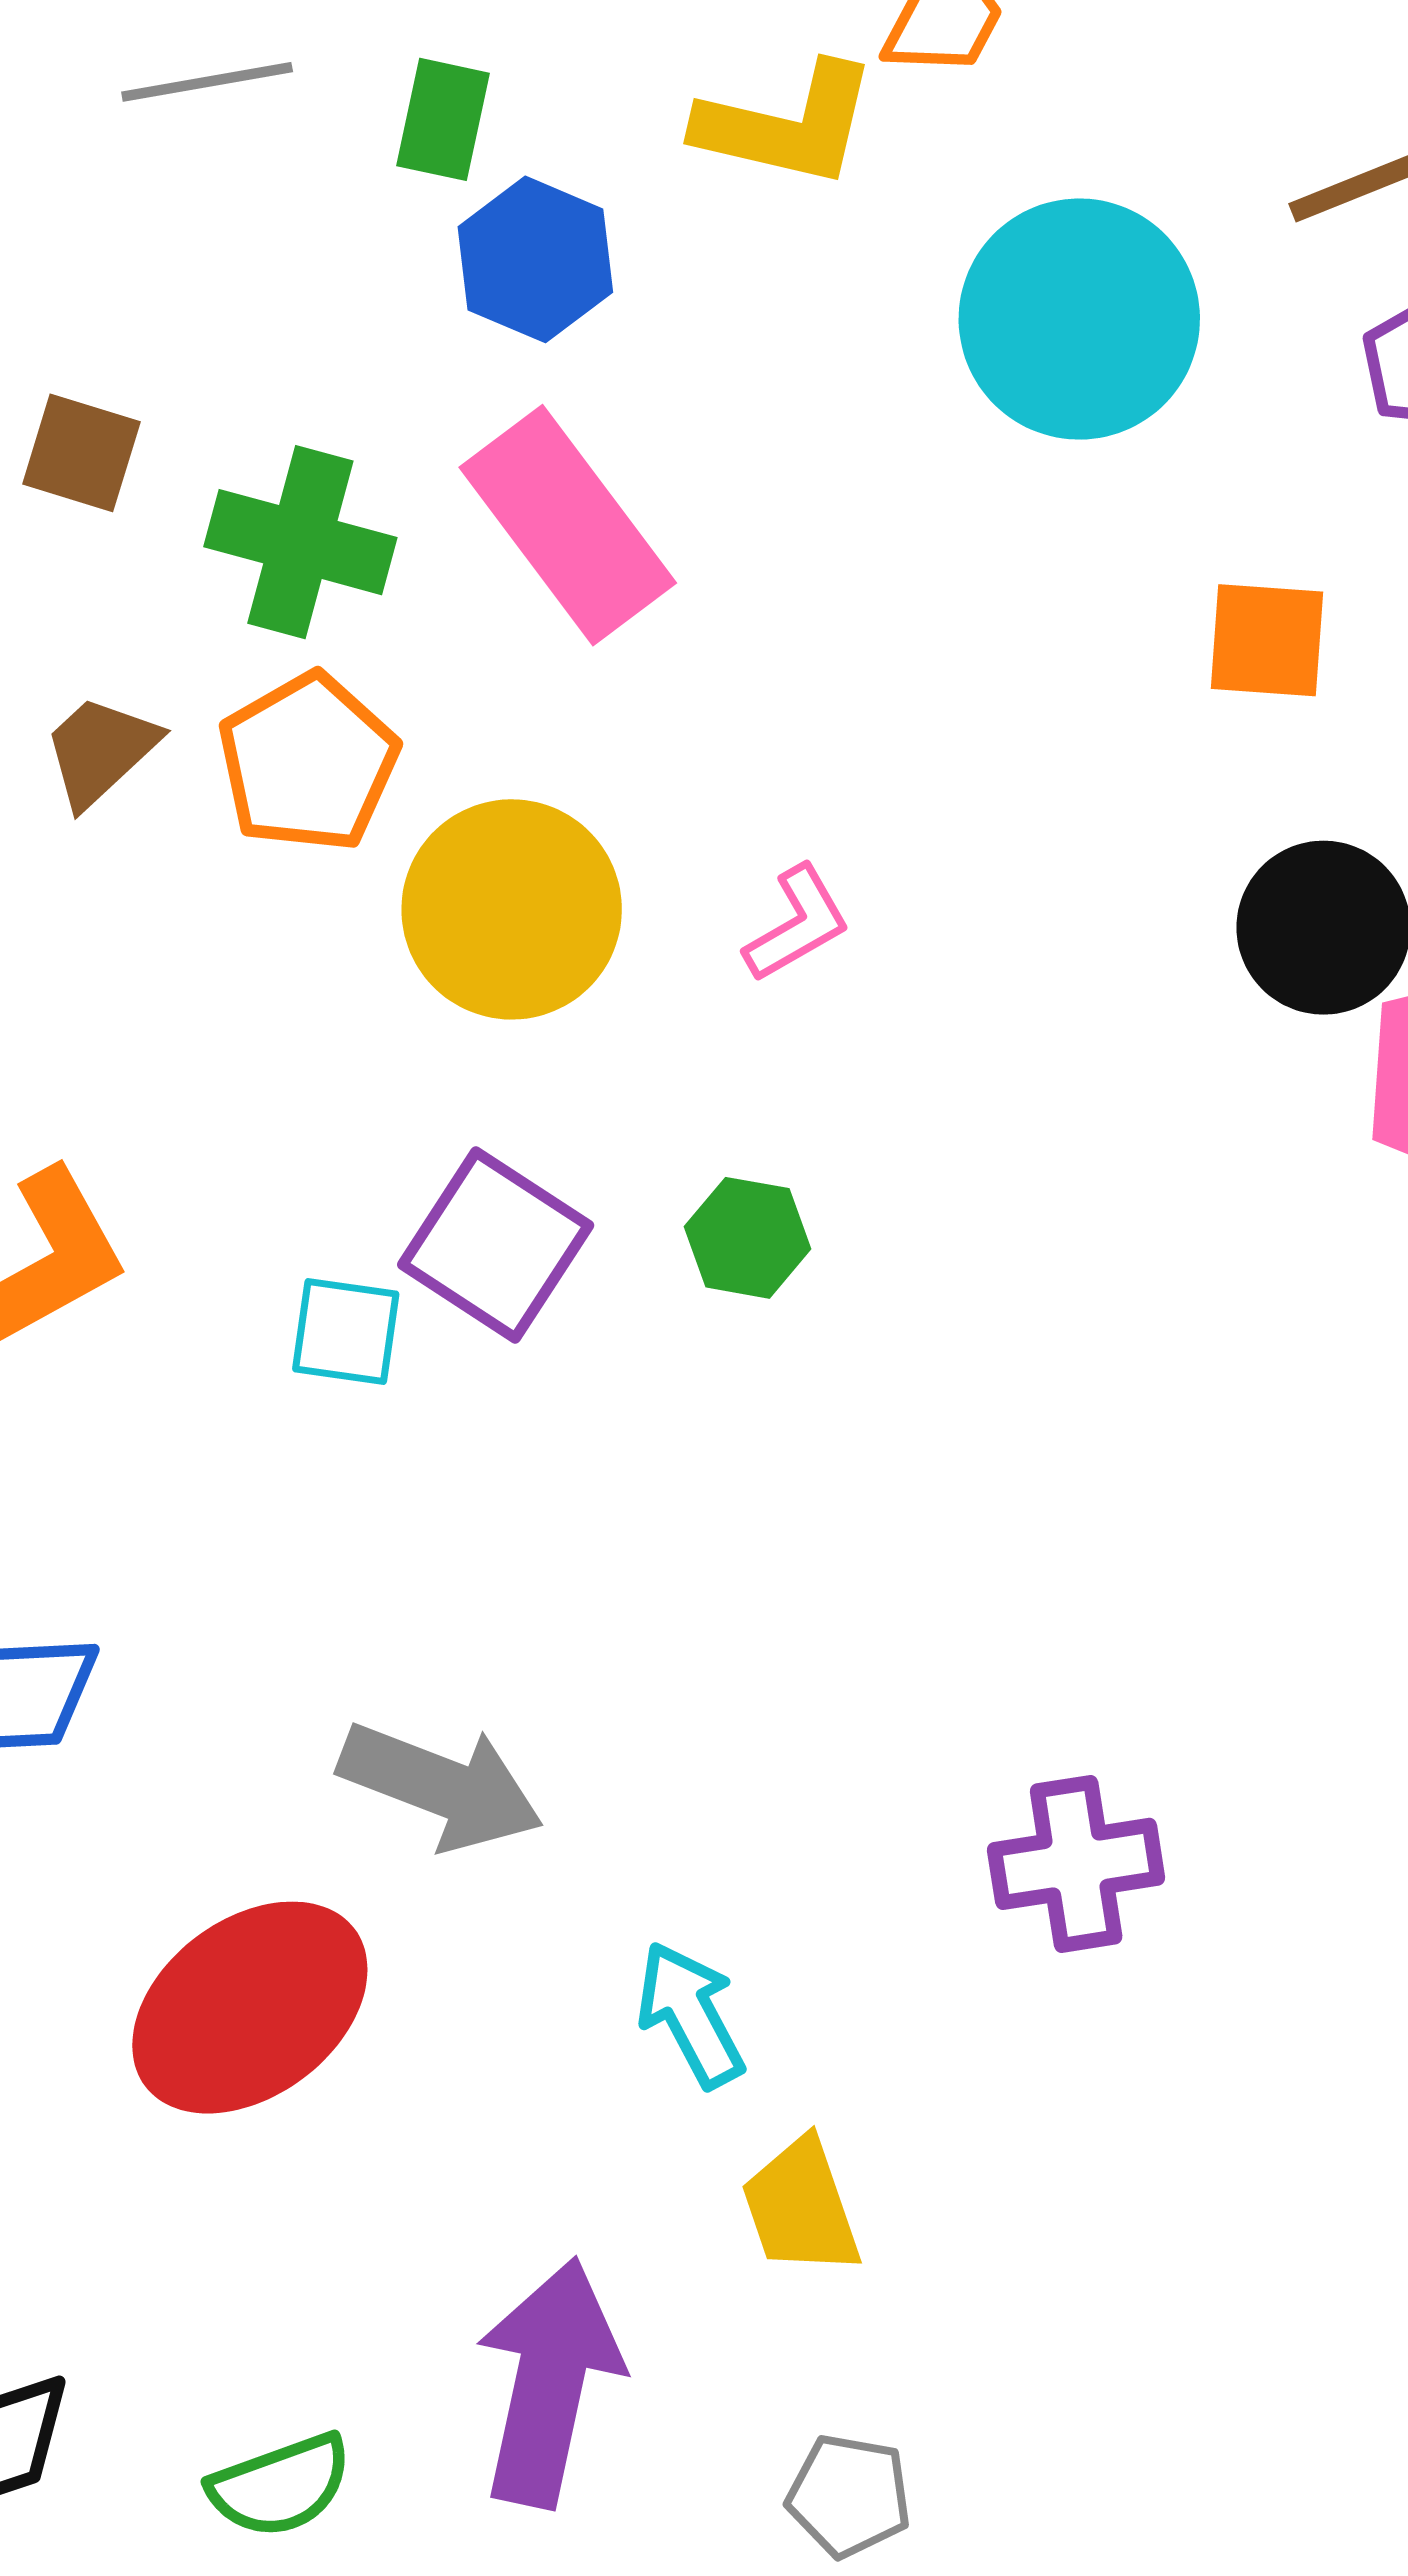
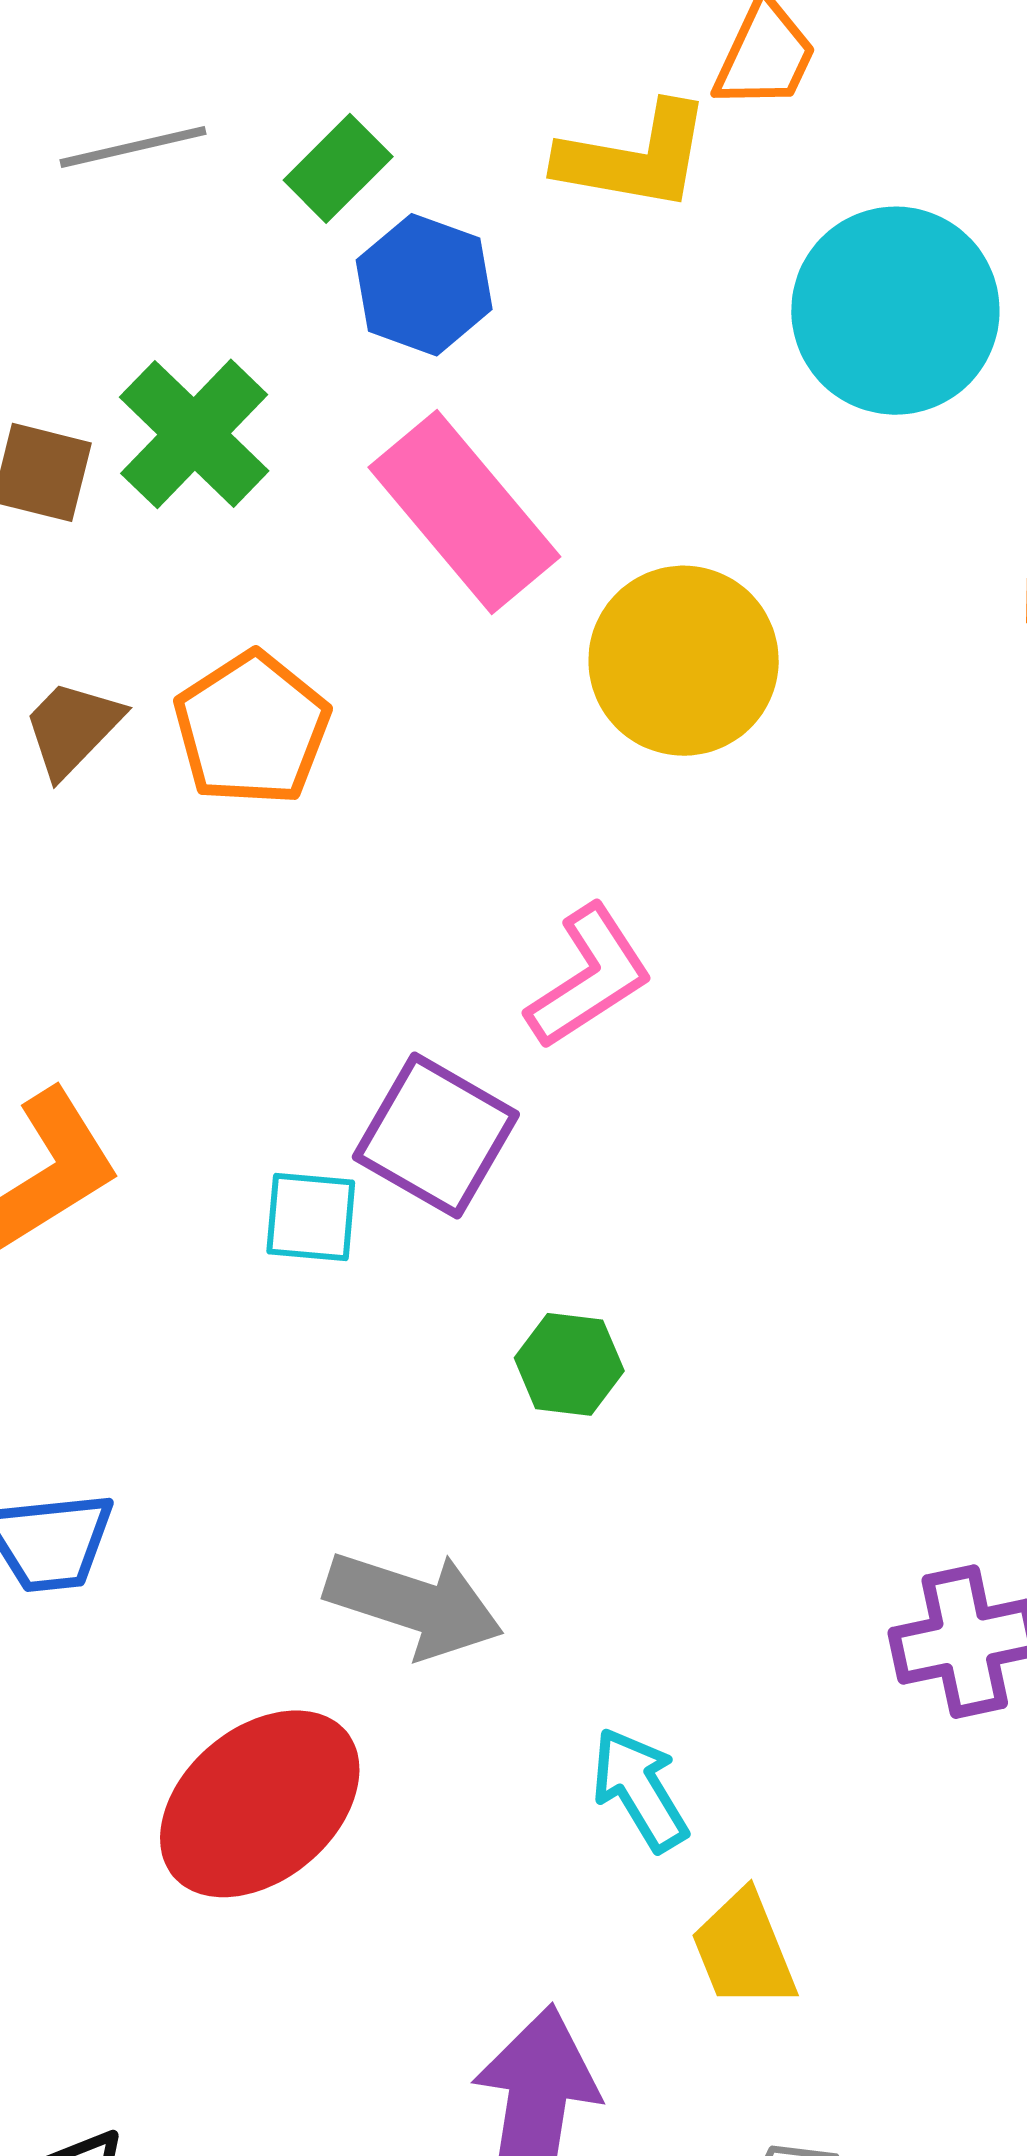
green rectangle: (443, 119) -> (338, 168), turned 36
green cross: (300, 542) -> (194, 434), moved, turned 32
yellow circle: (512, 909) -> (684, 661), moved
pink L-shape: (797, 924) -> (589, 977), moved, size x1.4
green hexagon: (748, 1238) -> (569, 1364), moved

